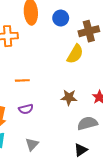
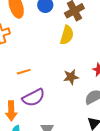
purple semicircle: (26, 109) -> (34, 98), size x1.6

